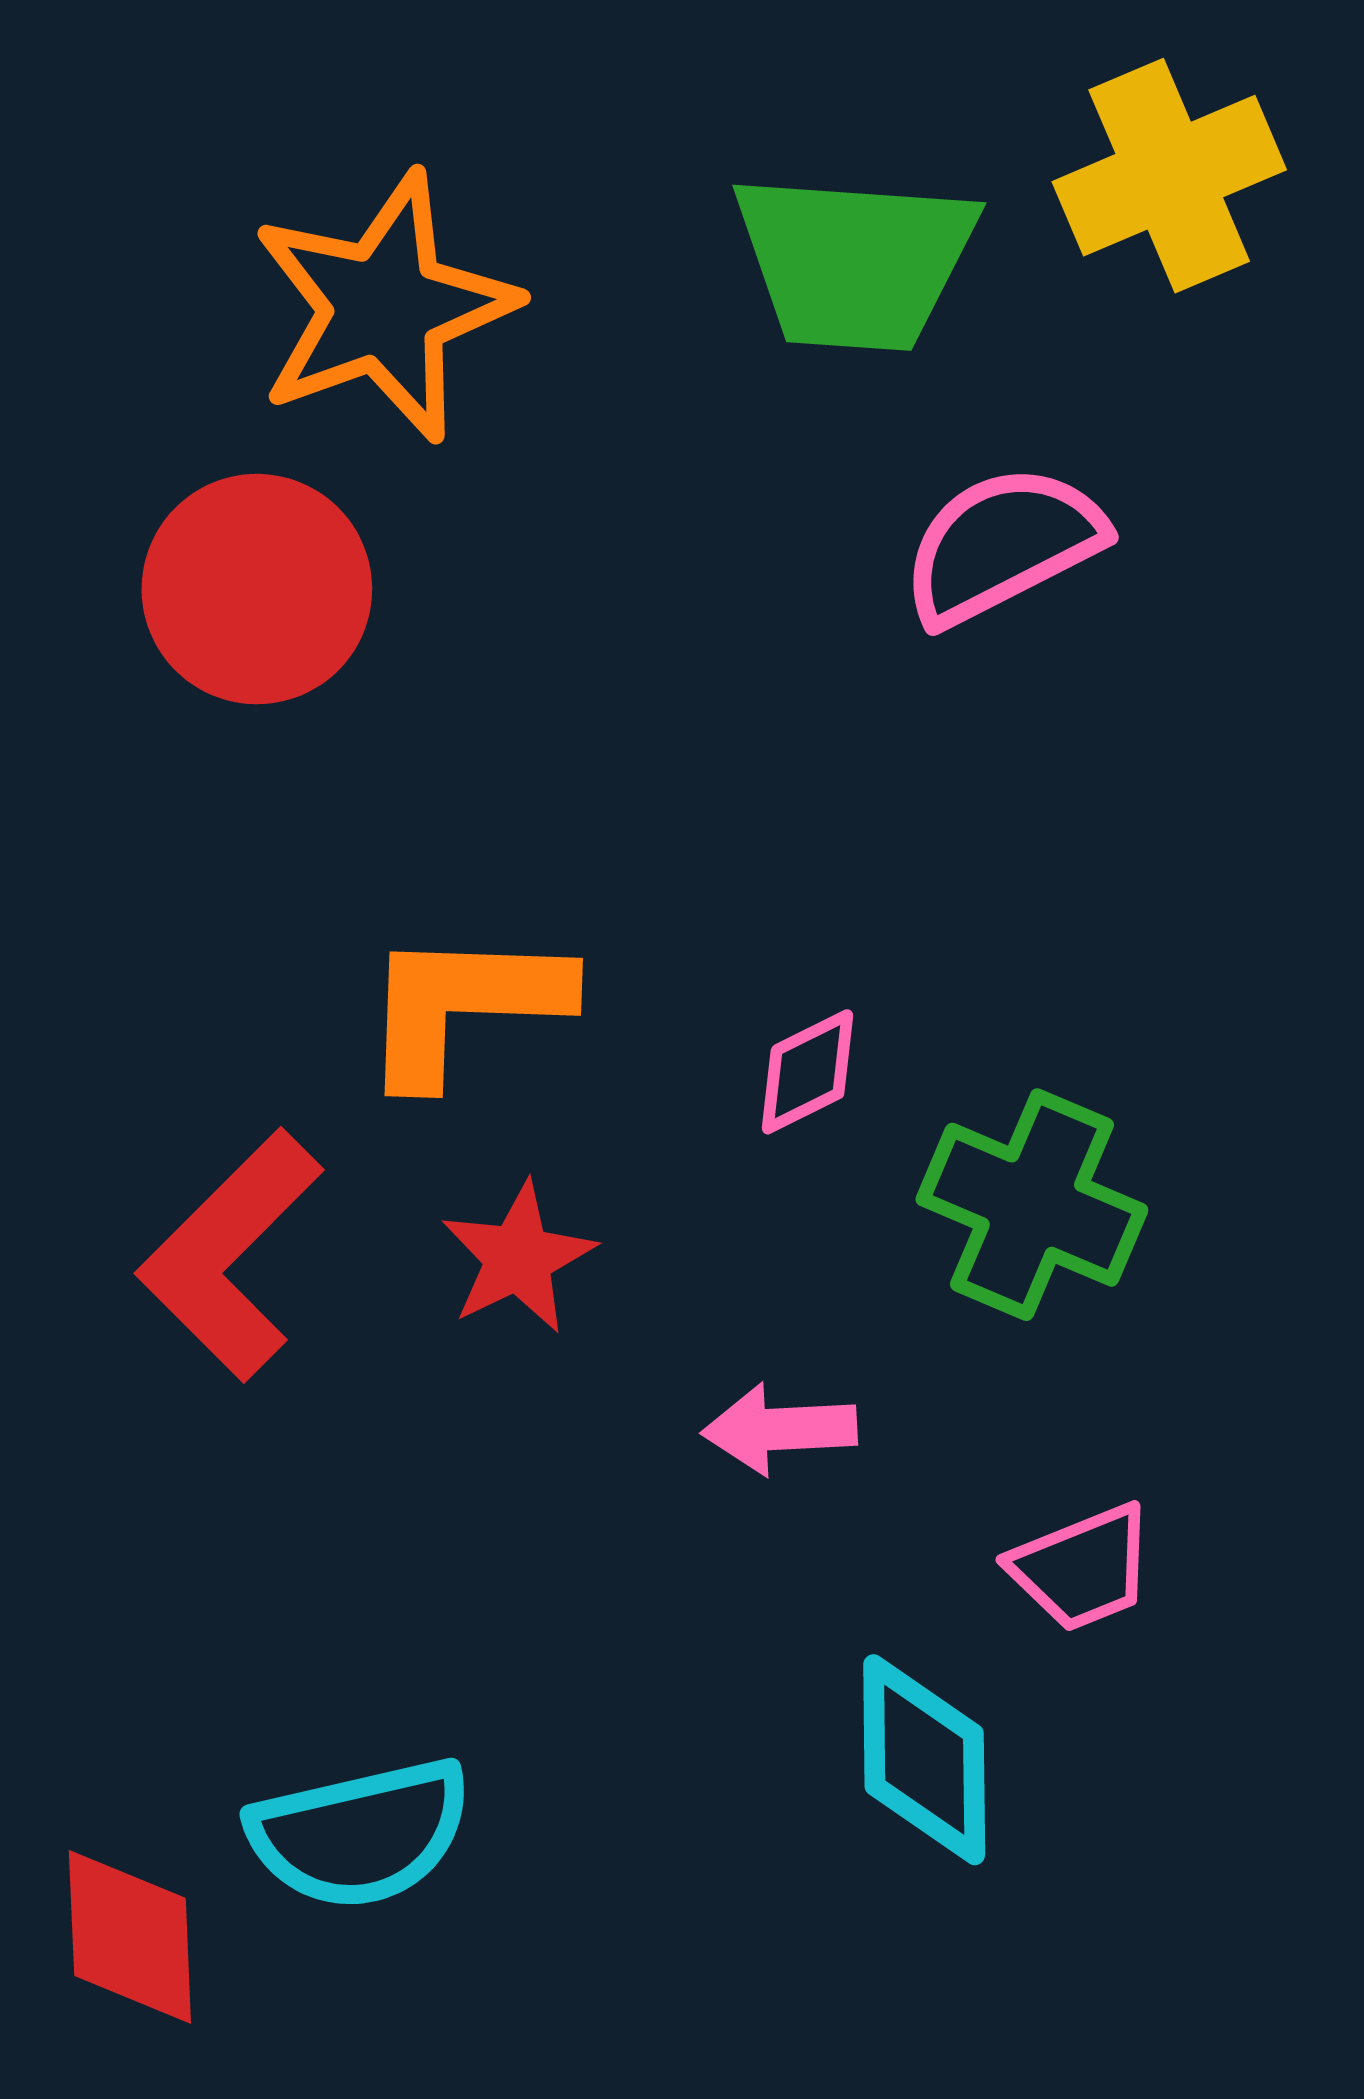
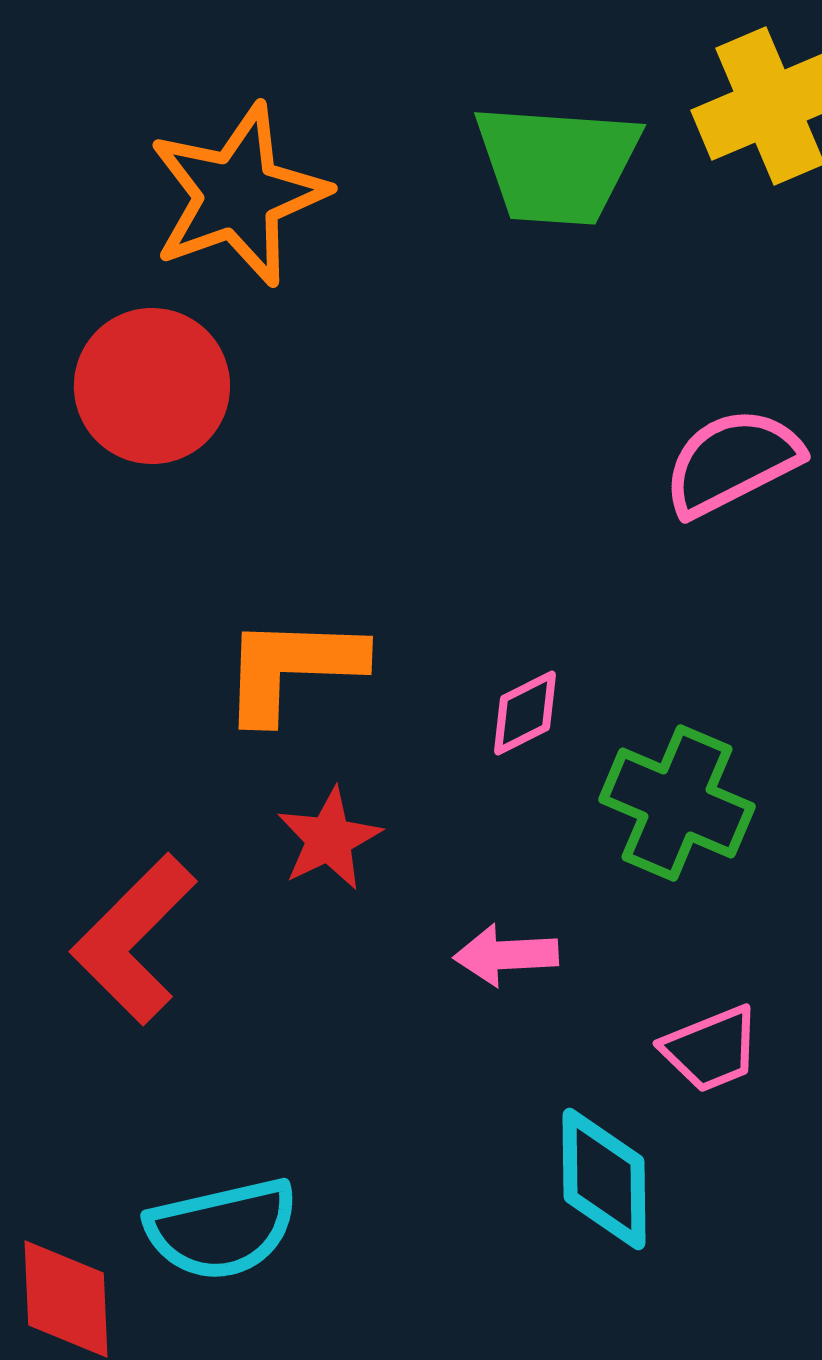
pink semicircle: (1002, 545) -> (732, 462), moved
red L-shape: (230, 1255) -> (134, 939), moved

